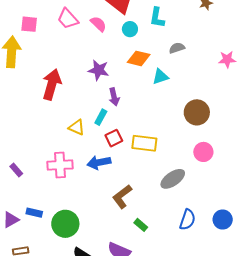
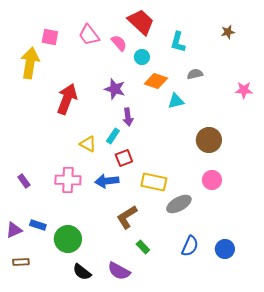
cyan circle: (130, 29) -> (142, 57), moved
yellow rectangle: (144, 143) -> (154, 182), moved

